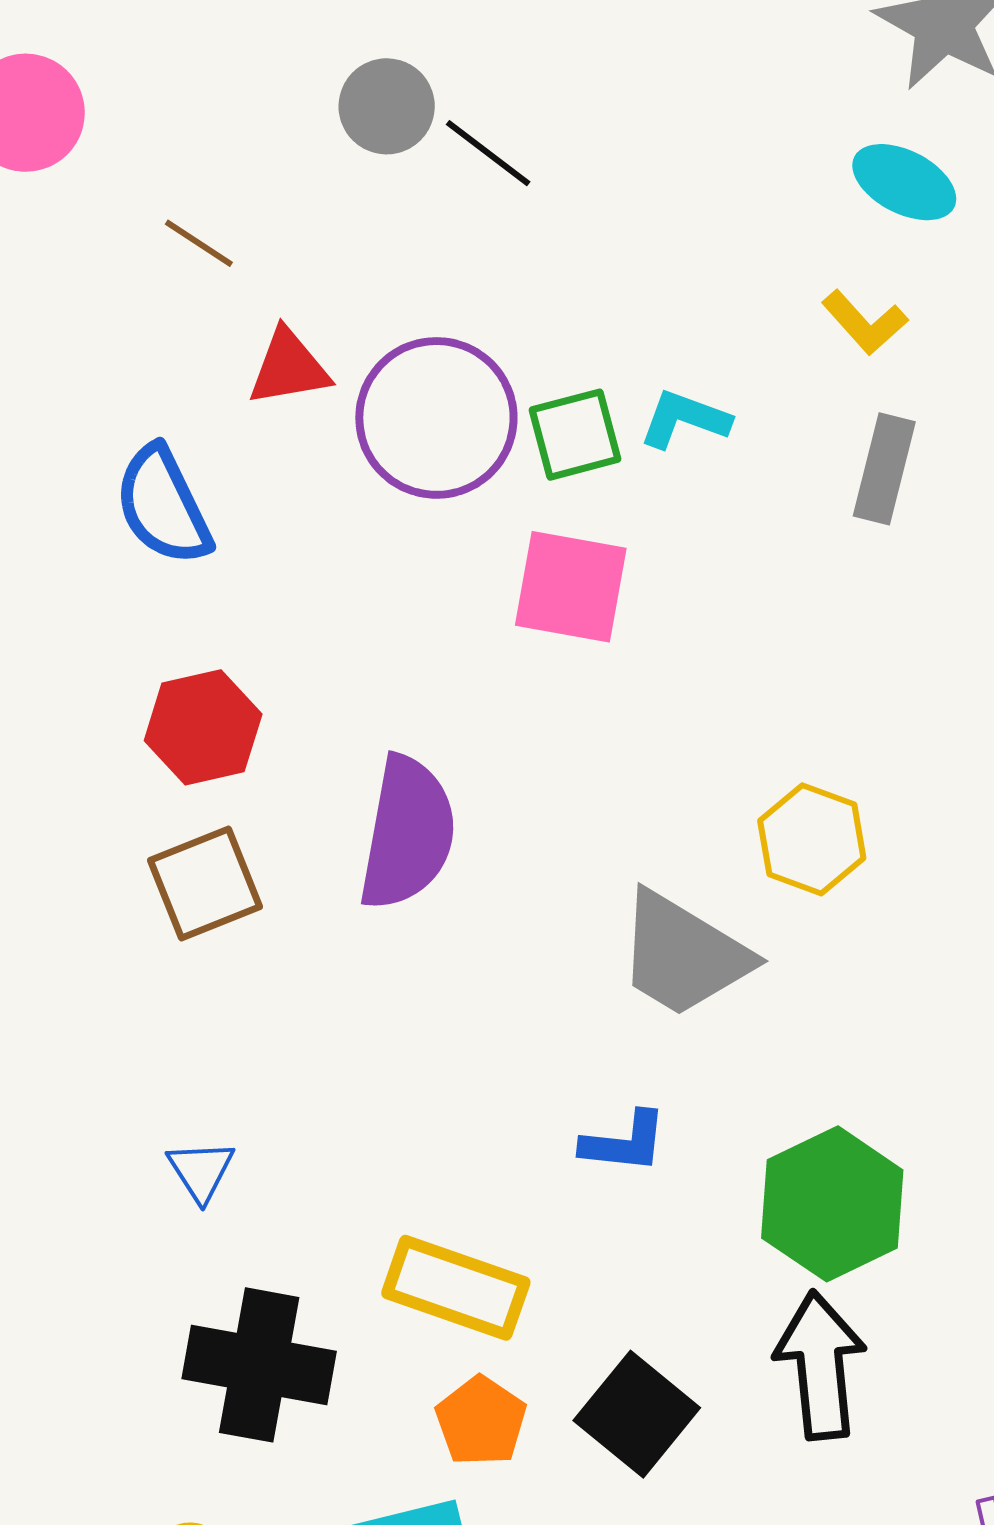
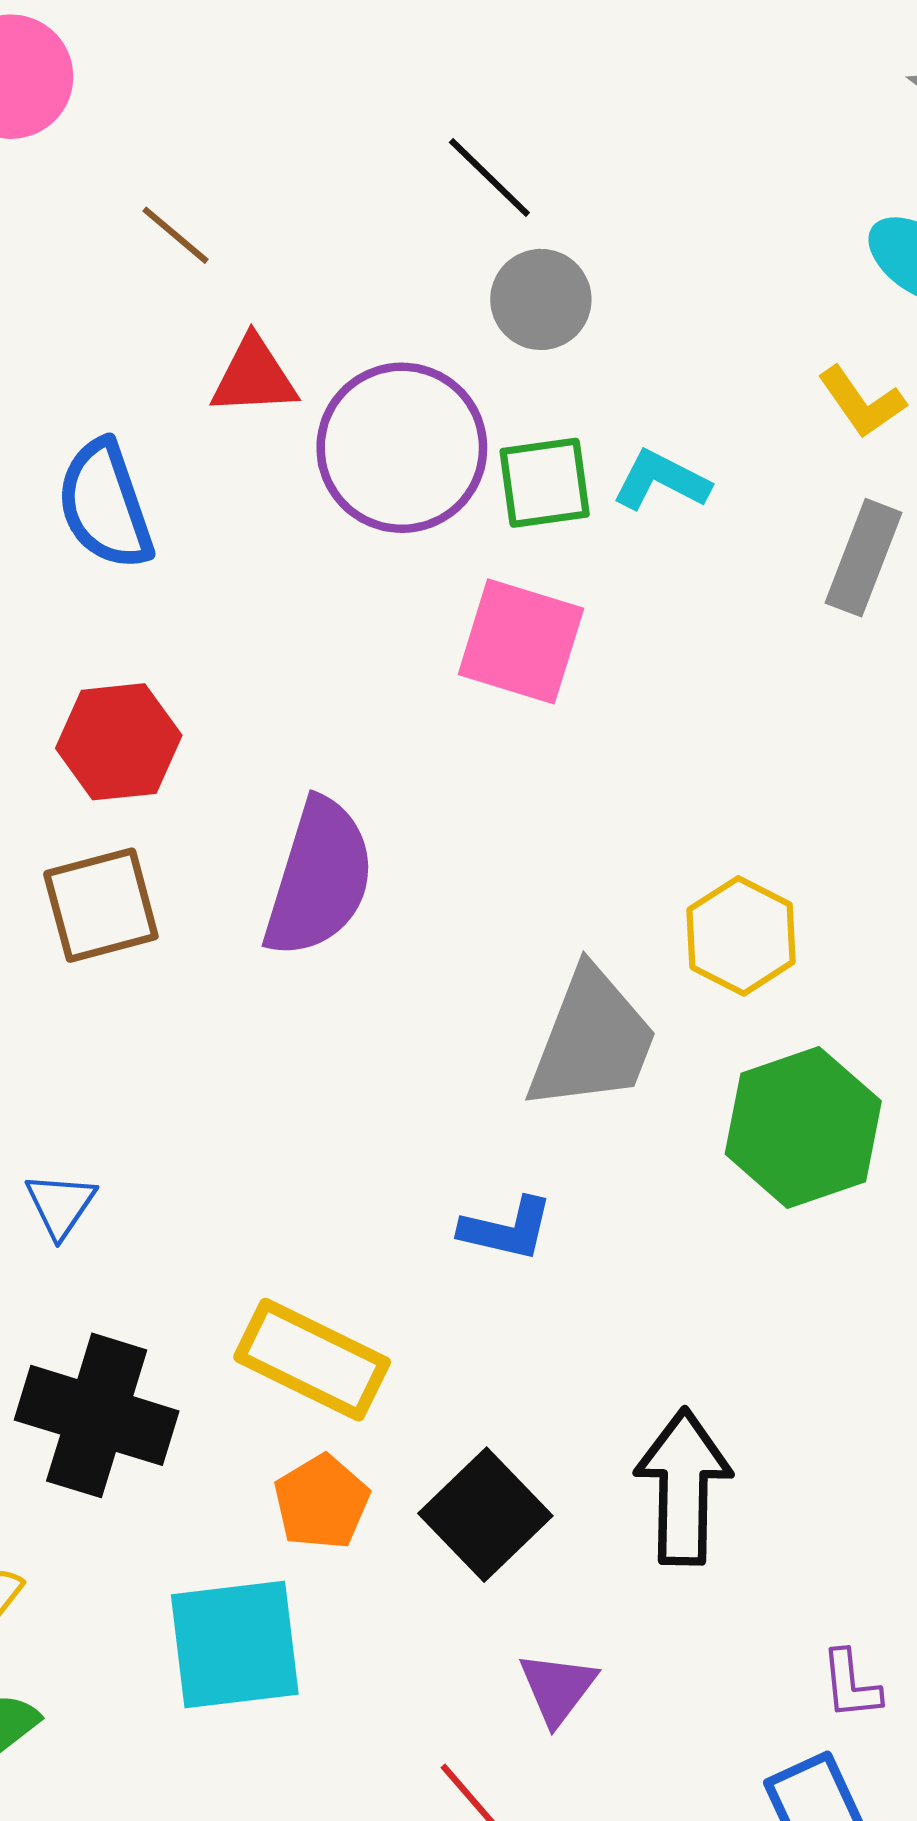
gray circle: (387, 106) -> (541, 299), moved
gray trapezoid: (683, 954) -> (592, 1040), turned -107
green hexagon: (832, 1204) -> (803, 1127), moved

